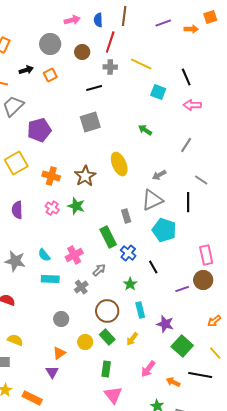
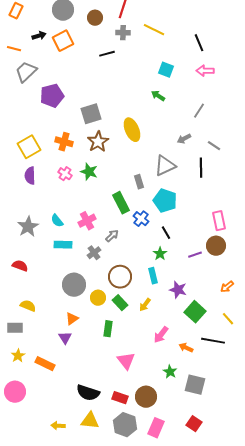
orange square: (50, 75) -> (63, 41), size x1.5
cyan square: (158, 92) -> (166, 70), moved
gray square: (90, 122) -> (91, 114), moved
yellow square: (16, 163) -> (29, 147), moved
gray arrow: (159, 175) -> (184, 139), moved
cyan pentagon: (164, 230) -> (165, 201), moved
gray star: (15, 261) -> (28, 227), turned 30
green star: (130, 284) -> (160, 254), moved
gray circle: (61, 319) -> (74, 285), size x1.5
yellow circle: (85, 342) -> (98, 298), moved
green rectangle: (106, 369) -> (108, 329), moved

